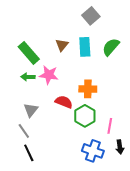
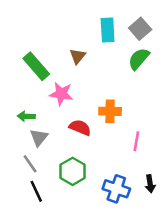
gray square: (91, 16) -> (140, 29), moved
cyan rectangle: (85, 47) -> (108, 30), moved
green arrow: (28, 77) -> (26, 116), moved
green hexagon: (85, 116) -> (73, 171), moved
pink line: (110, 126) -> (136, 141), moved

